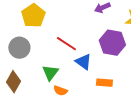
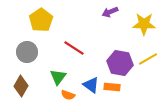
purple hexagon: (112, 43) -> (120, 63), moved
blue triangle: (83, 62) -> (91, 85), moved

